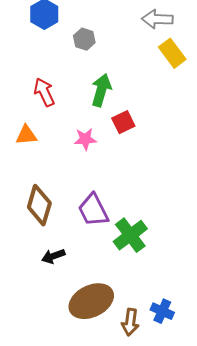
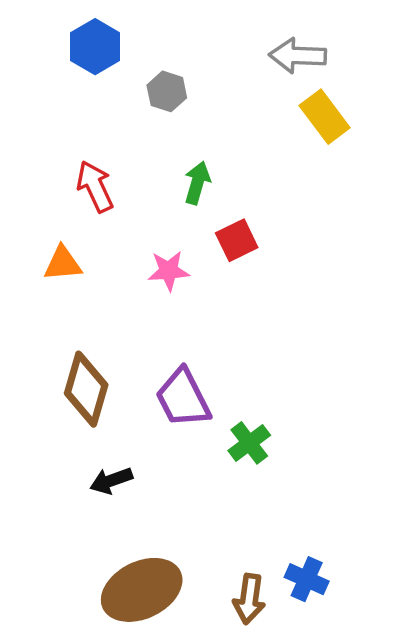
green arrow: (101, 90) -> (197, 183), size x0.7
green cross: (130, 235) -> (249, 443), size x0.7
brown ellipse: (91, 301) -> (142, 590), moved

